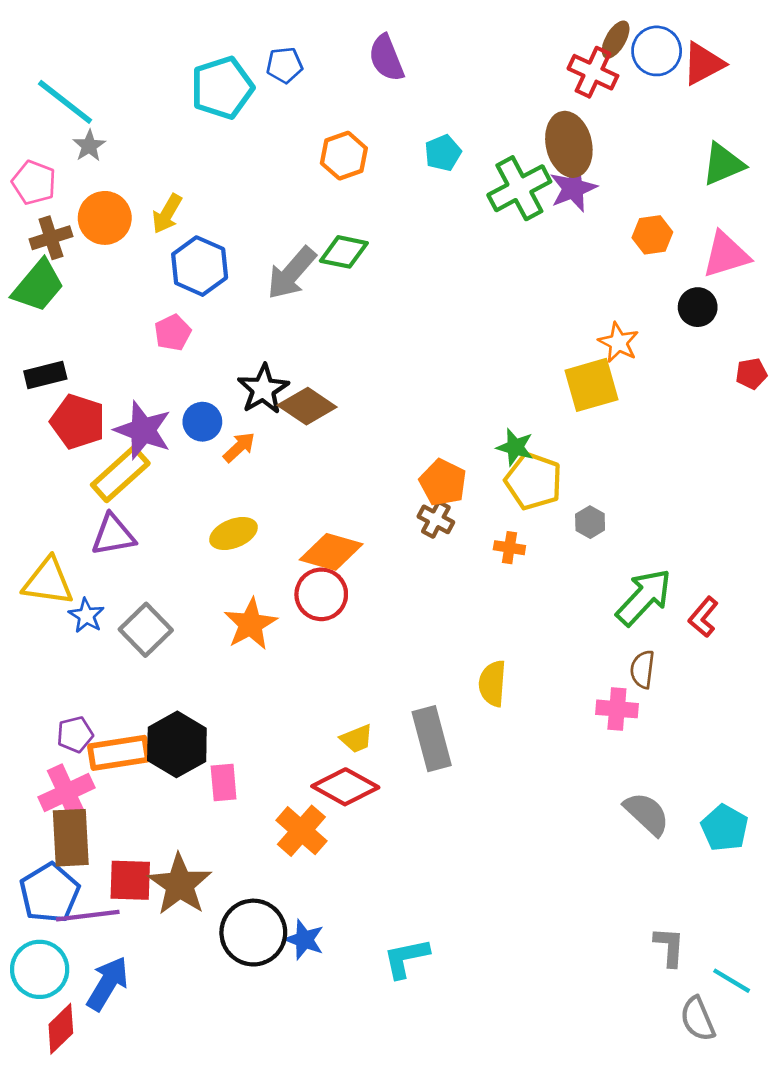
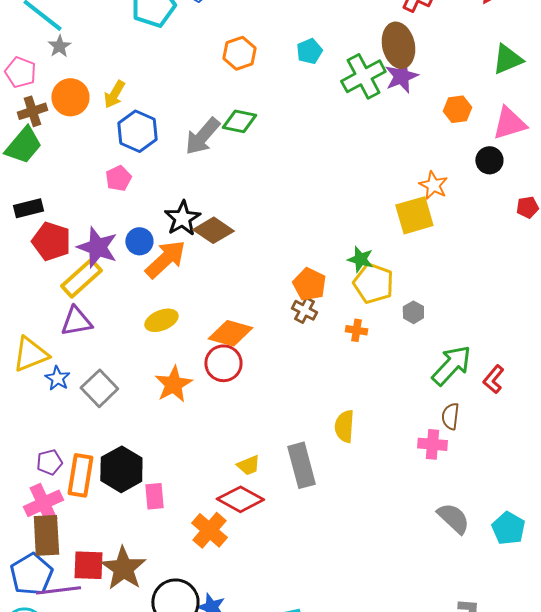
orange arrow: (239, 447) -> (165, 259), size x1.8
yellow triangle: (48, 582) -> (30, 354), turned -30
orange rectangle: (119, 753) -> (80, 475), turned -72

